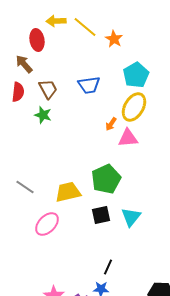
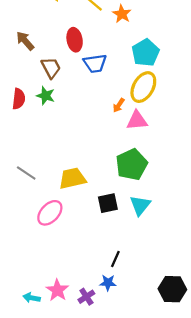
red ellipse: (37, 40) -> (75, 40), moved
red semicircle: (18, 92) -> (19, 99), moved
green pentagon: (106, 179) -> (132, 164), moved

